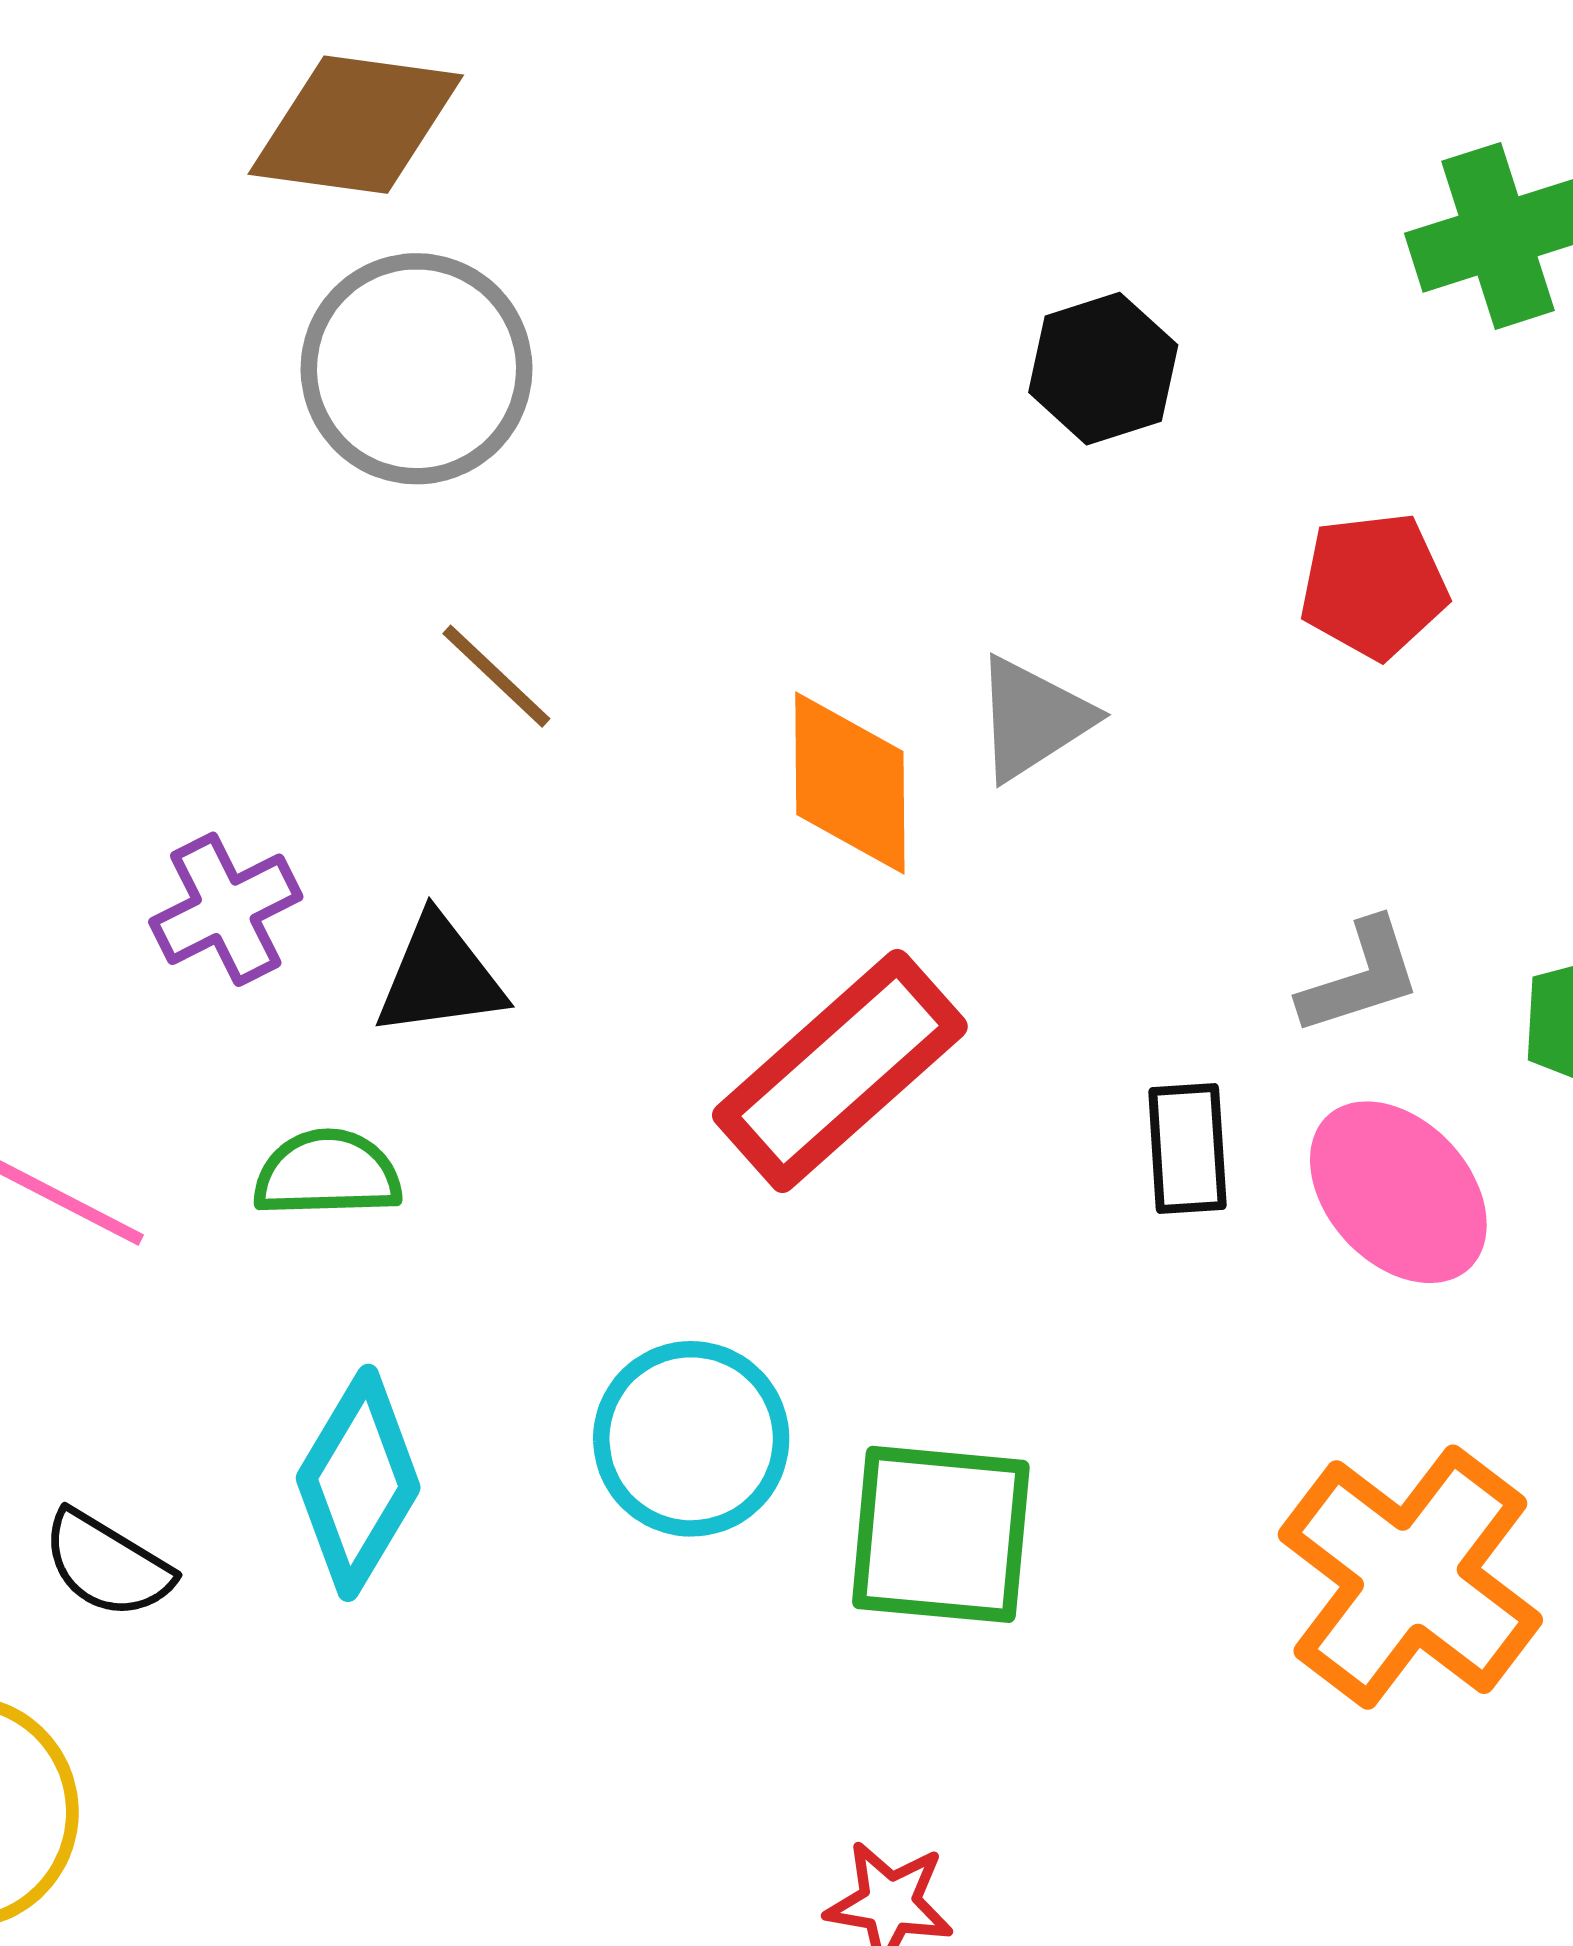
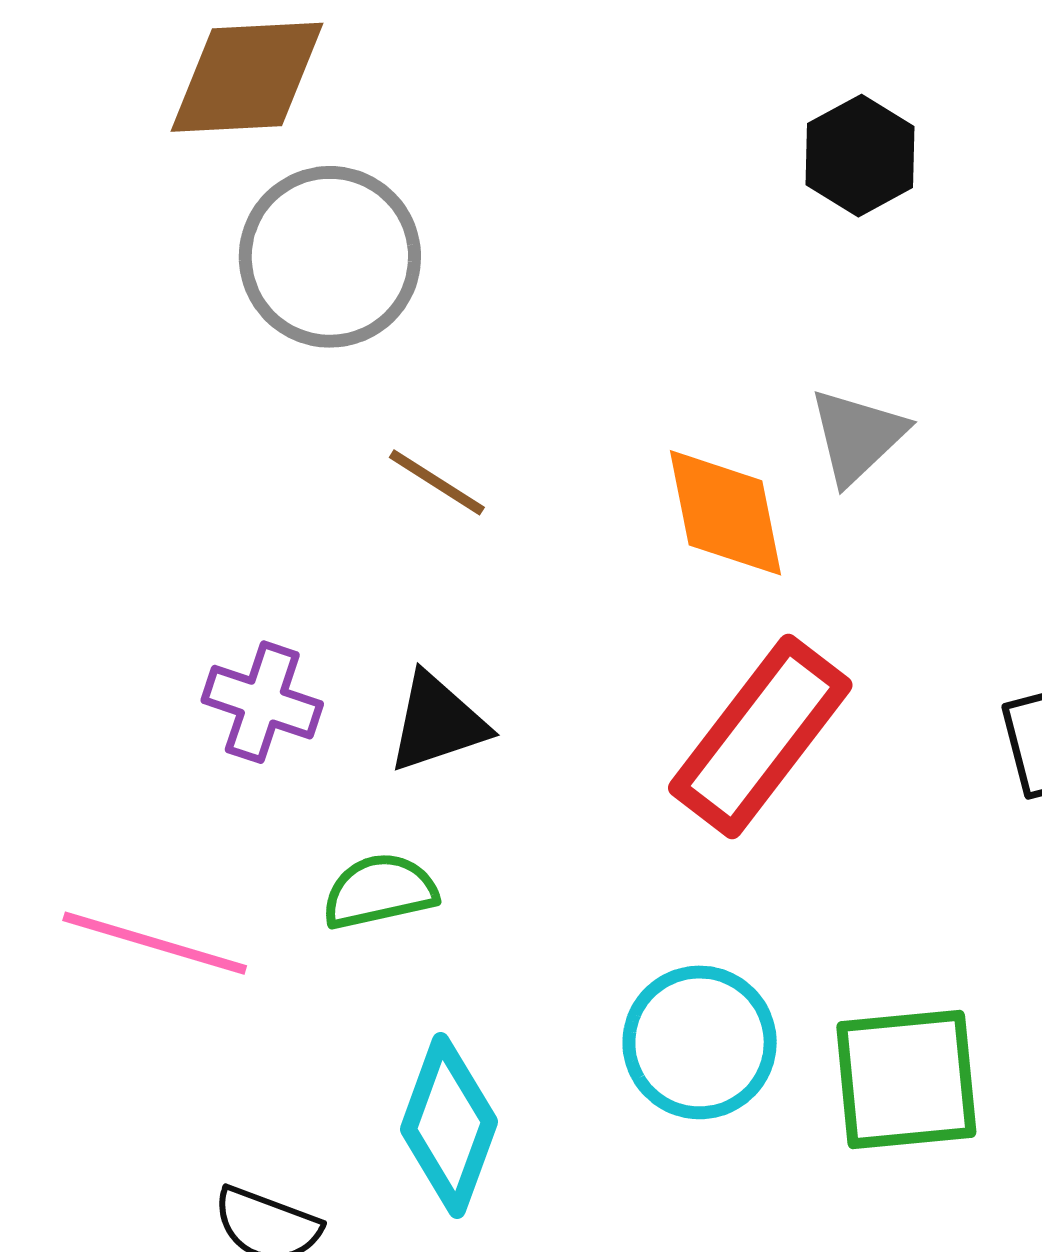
purple cross: (226, 909) -> (262, 702), turned -34

